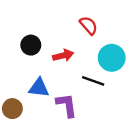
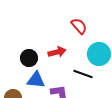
black circle: (31, 45) -> (29, 58), moved

